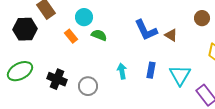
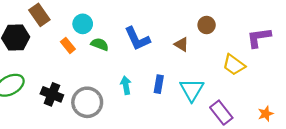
brown circle: (202, 18) -> (207, 25), moved
blue L-shape: (146, 30) -> (137, 39), moved
gray circle: (88, 86) -> (87, 102), size x1.4

